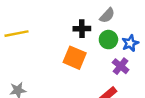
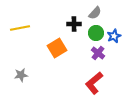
orange square: (75, 58) -> (57, 48), moved, turned 36
purple cross: (121, 66) -> (98, 53), moved

